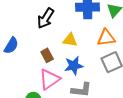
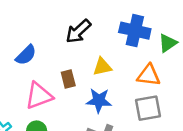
yellow triangle: (70, 40) -> (102, 67), turned -35
pink triangle: (50, 79) -> (39, 96), moved

